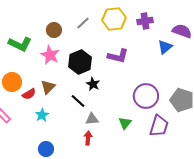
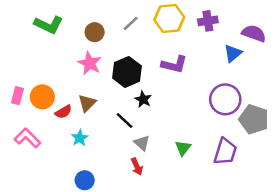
green L-shape: (20, 44) -> (49, 25), moved
purple circle: (146, 96) -> (225, 99), moved
gray triangle: (92, 119) -> (142, 143), turned 48
red arrow: (88, 138) -> (137, 167), turned 152

